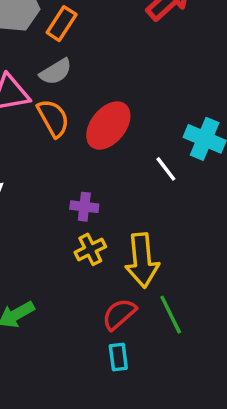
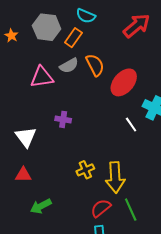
orange semicircle: (53, 118) -> (95, 65), moved
red ellipse: (108, 126) -> (124, 82), moved
purple cross: (84, 207) -> (63, 119), moved

